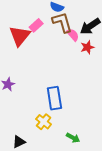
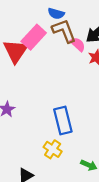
pink rectangle: (36, 25) -> (34, 37), size x1.5

